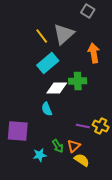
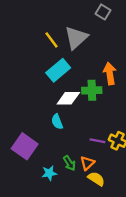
orange arrow: (94, 53) -> (110, 74), moved
purple square: (18, 131) -> (25, 146), turned 30

